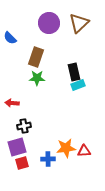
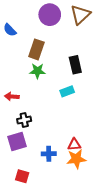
cyan rectangle: (78, 85) -> (67, 91), moved
orange star: (66, 148) -> (76, 159), moved
red triangle: (84, 151) -> (74, 145), moved
red square: (22, 163) -> (22, 176), moved, turned 32

